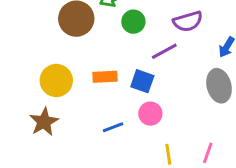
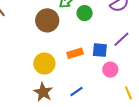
purple line: (164, 51) -> (121, 39), moved
blue line: (113, 127) -> (76, 92), moved

